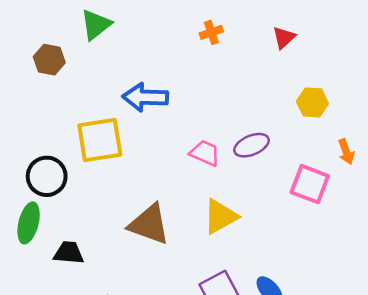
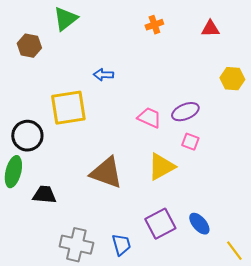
red triangle: (284, 38) -> (210, 29), turned 42
blue arrow: (145, 97) -> (103, 75), size x0.6
pink square: (310, 184) -> (190, 142), moved, size x0.6

